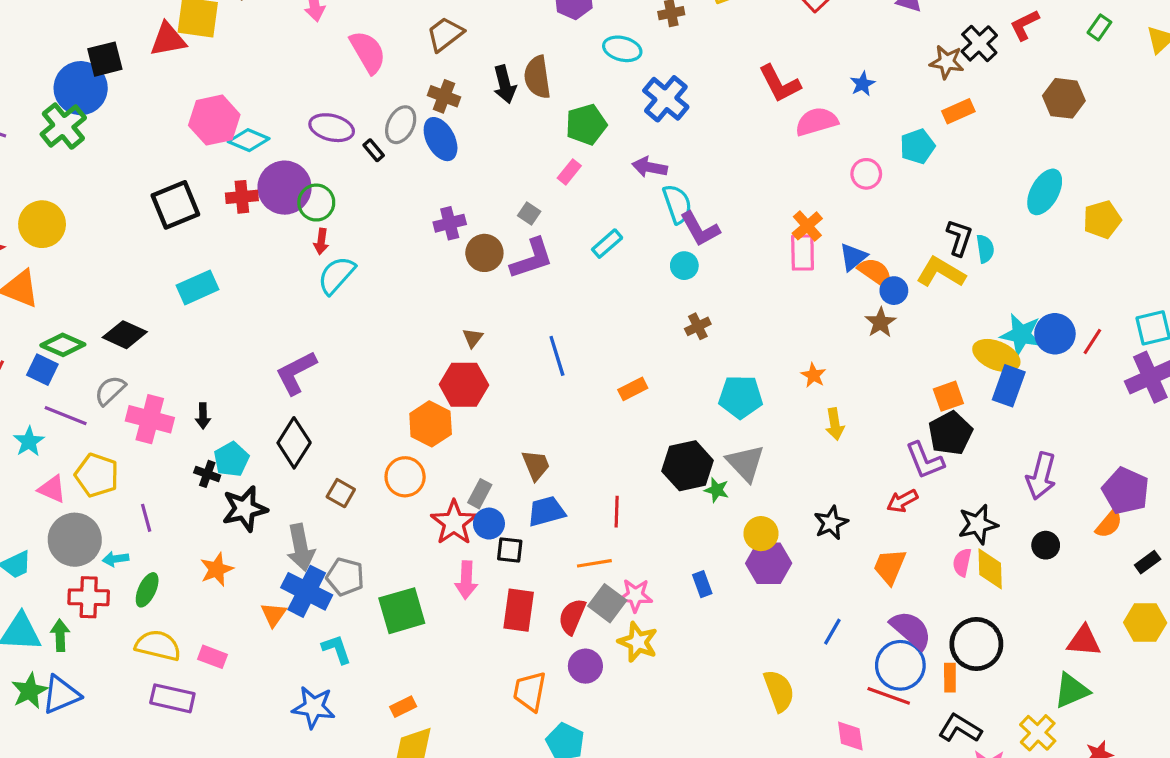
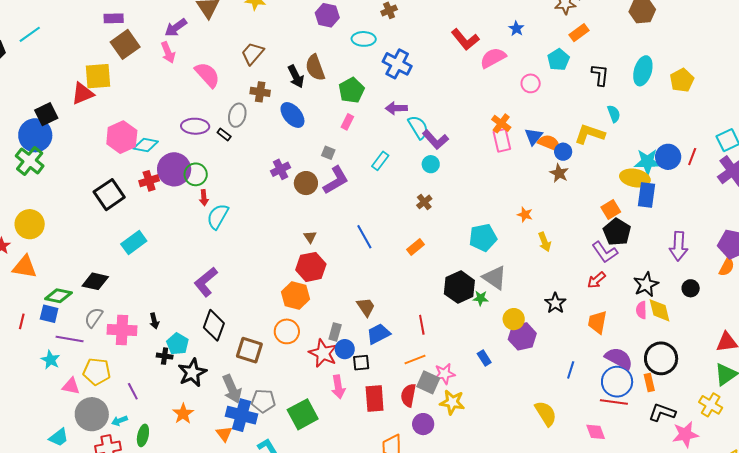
blue ellipse: (441, 139) -> (292, 115), moved
black L-shape: (959, 238) -> (600, 75), moved
brown cross: (698, 326) -> (424, 202), moved
brown square: (341, 493) -> (249, 350), size x1.5

